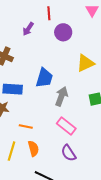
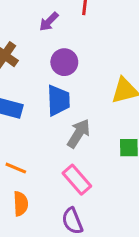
purple circle: (63, 32) -> (64, 62), moved
blue trapezoid: (44, 78) -> (58, 100), turned -30

